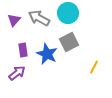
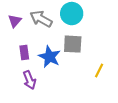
gray square: (69, 42) -> (73, 44), turned 30
purple arrow: (17, 73) -> (29, 80), moved, turned 108

